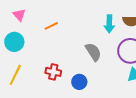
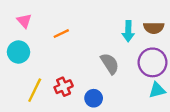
red cross: (53, 72) -> (64, 87), turned -35
yellow line: (15, 75) -> (35, 90), moved

